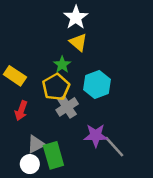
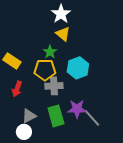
yellow pentagon: (56, 87) -> (45, 70), turned 30
gray cross: (67, 107) -> (54, 86), turned 30
green rectangle: (53, 155) -> (56, 116), moved

